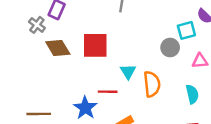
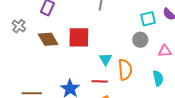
gray cross: (37, 25) -> (19, 26), moved
cyan square: (186, 30) -> (148, 19), moved
red line: (108, 92) -> (100, 81), moved

